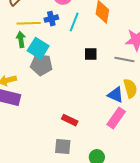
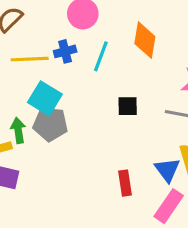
green arrow: (21, 39) -> (18, 130), moved
blue triangle: (116, 95) -> (167, 170), turned 30
red rectangle: (70, 120) -> (125, 183), moved, turned 56

